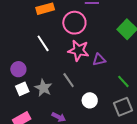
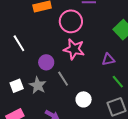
white line: (43, 43) -> (19, 43), moved
purple triangle: (99, 60) -> (108, 60), moved
purple circle: (18, 69) -> (46, 62), moved

